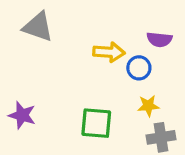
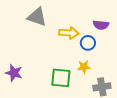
gray triangle: (38, 27) -> (37, 17), moved
yellow star: (148, 106) -> (84, 67), moved

